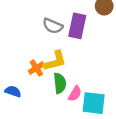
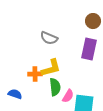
purple rectangle: (77, 26) -> (89, 49), moved
orange cross: (36, 68) -> (35, 74), turned 32

